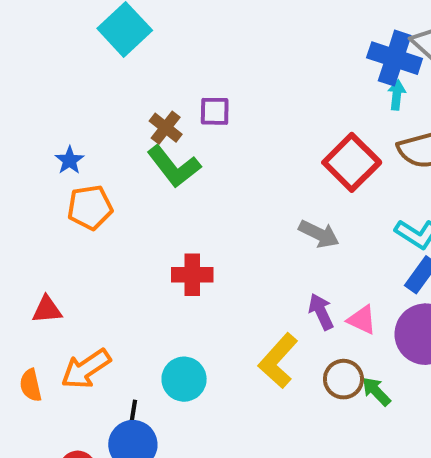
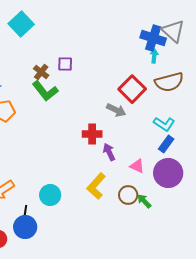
gray arrow: (319, 234) -> (116, 110), moved
red cross: (192, 275) -> (92, 134), moved
purple arrow: (321, 312) -> (109, 152), moved

